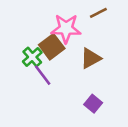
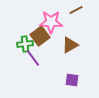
green cross: (32, 57) -> (25, 44), turned 35
purple square: (93, 104) -> (72, 80), turned -32

